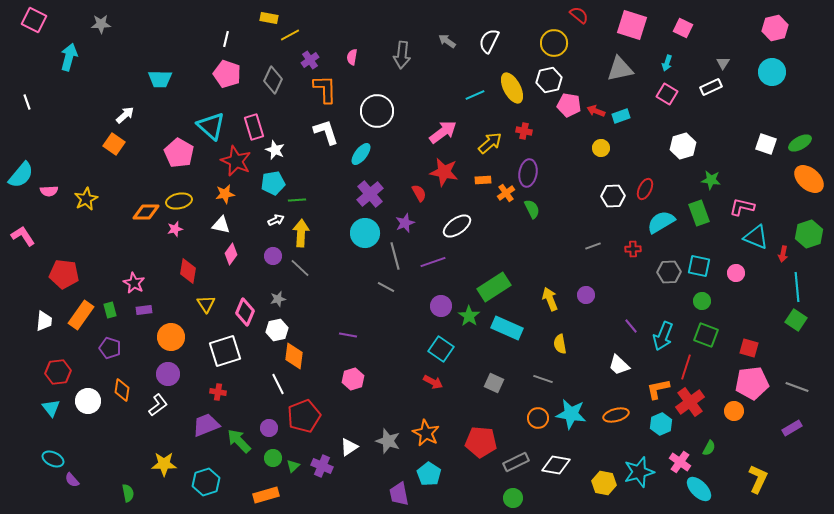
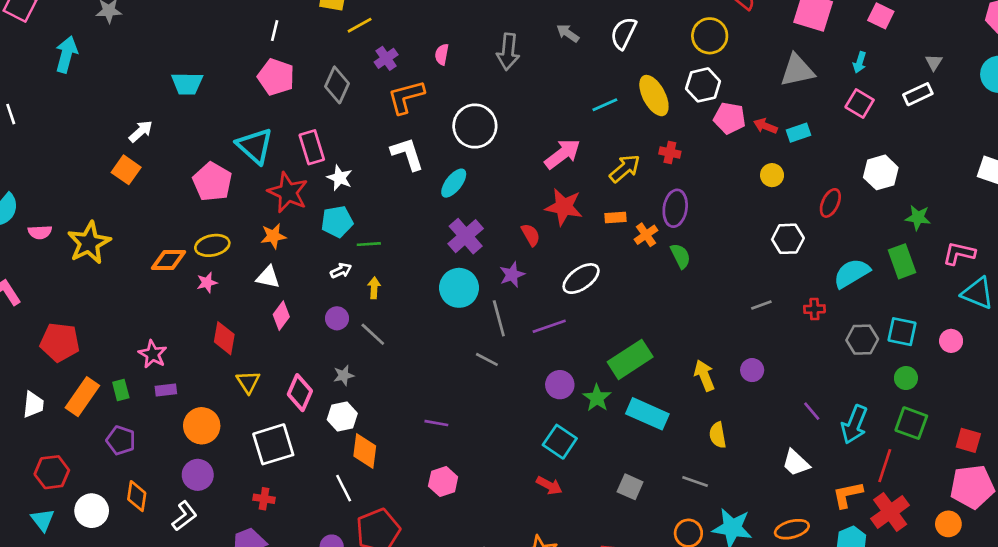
orange L-shape: (325, 89) -> (406, 97), turned -104
red ellipse: (645, 189) -> (830, 203), moved
yellow star: (86, 199) -> (89, 243), size x1.4
yellow arrow: (301, 233) -> (374, 288), size x0.6

